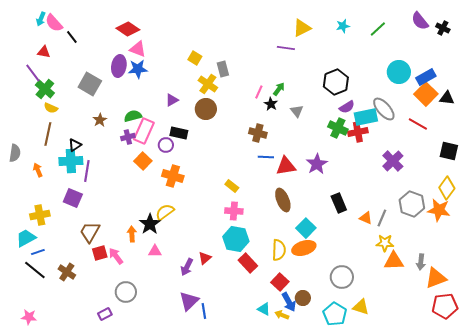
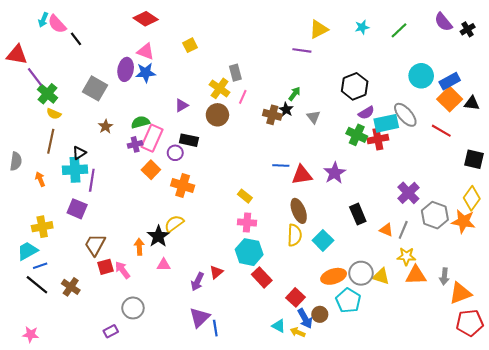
black cross: (443, 28) -> (468, 29), turned 32
red diamond: (128, 29) -> (146, 19), moved
red triangle: (44, 52) -> (17, 55), moved, size x1.5
yellow square: (195, 58) -> (190, 45), moved, turned 32
pink line: (259, 92) -> (243, 97), moved
brown cross: (258, 133) -> (272, 115), moved
purple cross: (393, 161) -> (408, 193), moved
orange ellipse: (304, 248) -> (334, 276), moved
yellow semicircle: (279, 250) -> (294, 235), moved
gray circle: (342, 277) -> (361, 273), moved
yellow triangle: (361, 307) -> (381, 276), moved
cyan pentagon: (335, 314) -> (348, 301), moved

